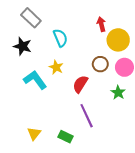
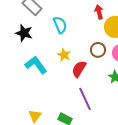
yellow star: (56, 67) -> (64, 55), moved

